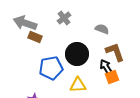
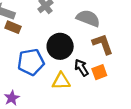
gray semicircle: (102, 29) -> (88, 18), size x1.5
black arrow: (106, 67) -> (81, 68), moved

